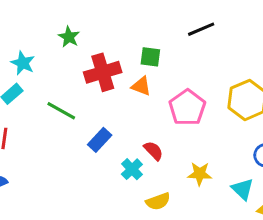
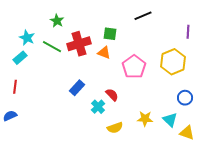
green line: (61, 111) -> (52, 47), moved
yellow star: (200, 174) -> (145, 119), moved

